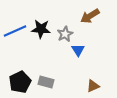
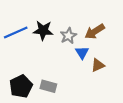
brown arrow: (90, 16) -> (95, 31), moved
brown triangle: (93, 86) -> (98, 65), moved

